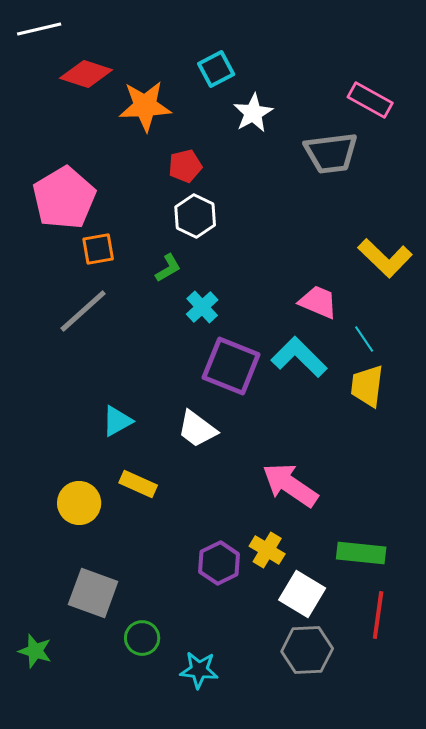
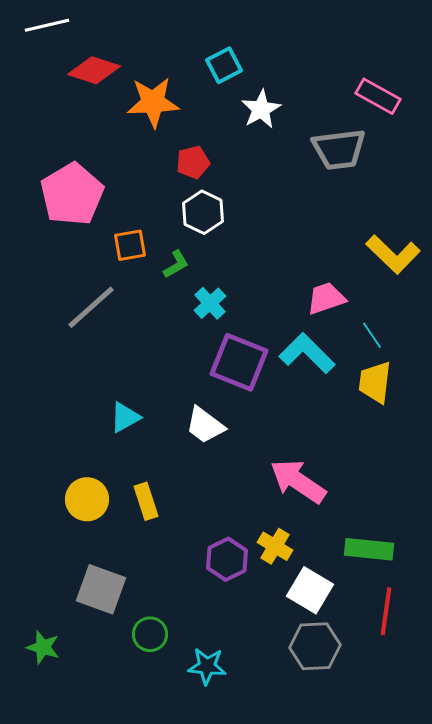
orange square: (98, 249) -> (130, 245), moved
pink trapezoid: (318, 302) -> (326, 298), turned -42
yellow rectangle: (138, 484) -> (146, 501), moved, turned 48

